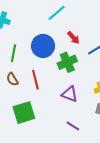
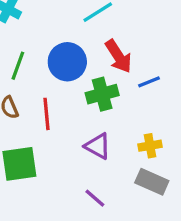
red arrow: (73, 38) -> (118, 56), size x1.5

